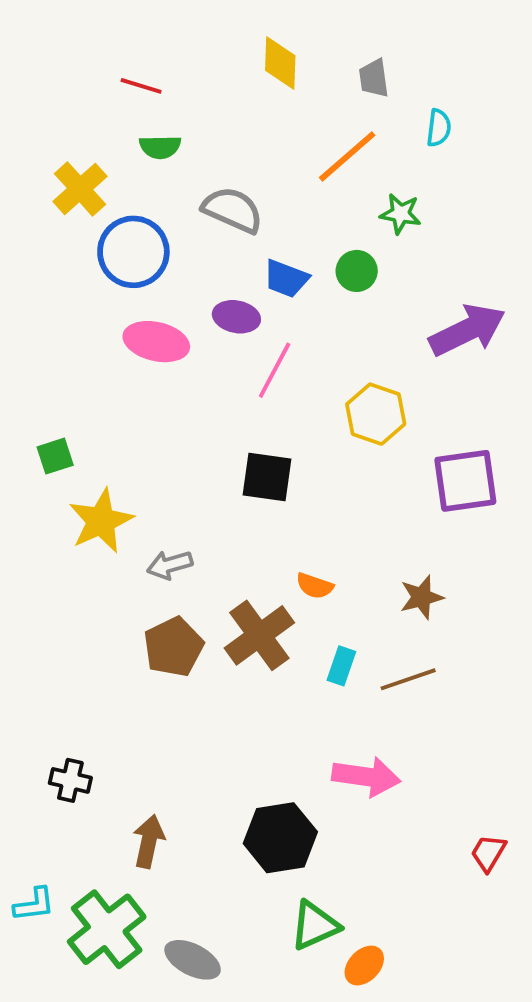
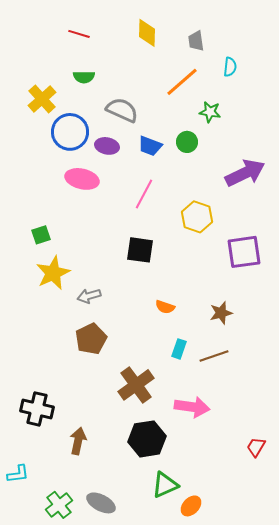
red line: (141, 86) -> (79, 34), moved
purple ellipse: (236, 317) -> (107, 146), moved
green square: (55, 456) -> (41, 235), moved
brown cross: (259, 635) -> (136, 385), moved
black cross: (70, 780) -> (37, 409), size x1.5
green cross: (107, 929) -> (59, 505), moved, size x0.7

